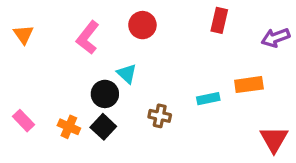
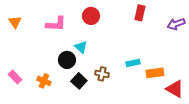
pink L-shape: (88, 38) -> (56, 24), turned -125
orange rectangle: (249, 85) -> (155, 73), moved
black square: (103, 127) -> (79, 81), moved
red triangle: (274, 139) -> (175, 89), turned -30

